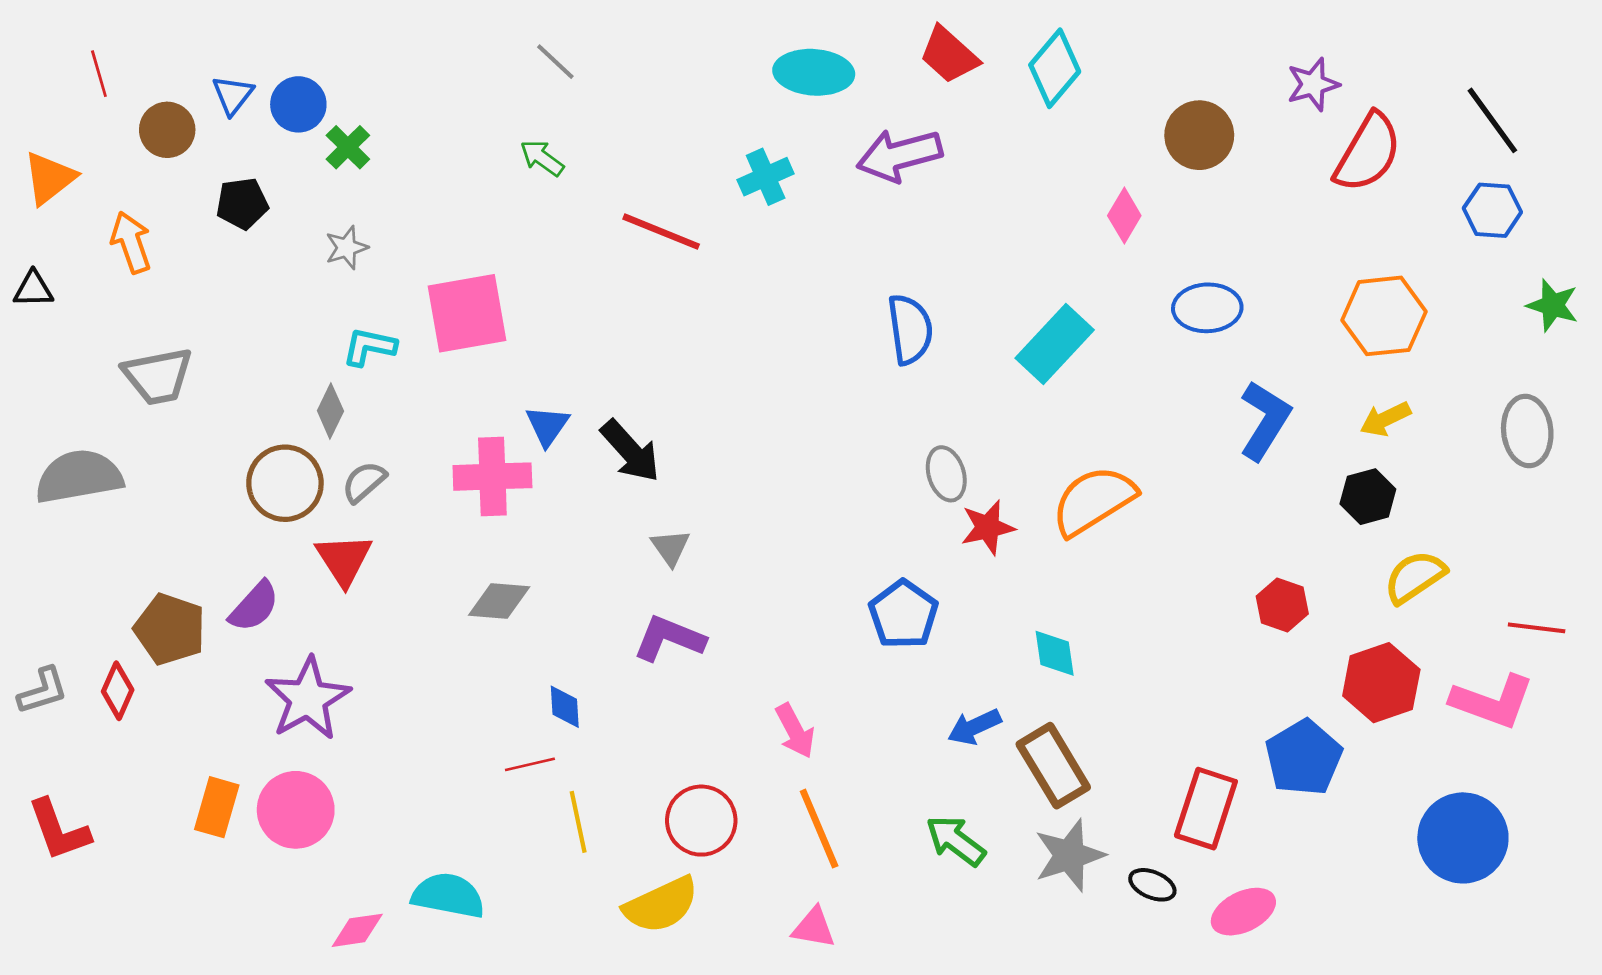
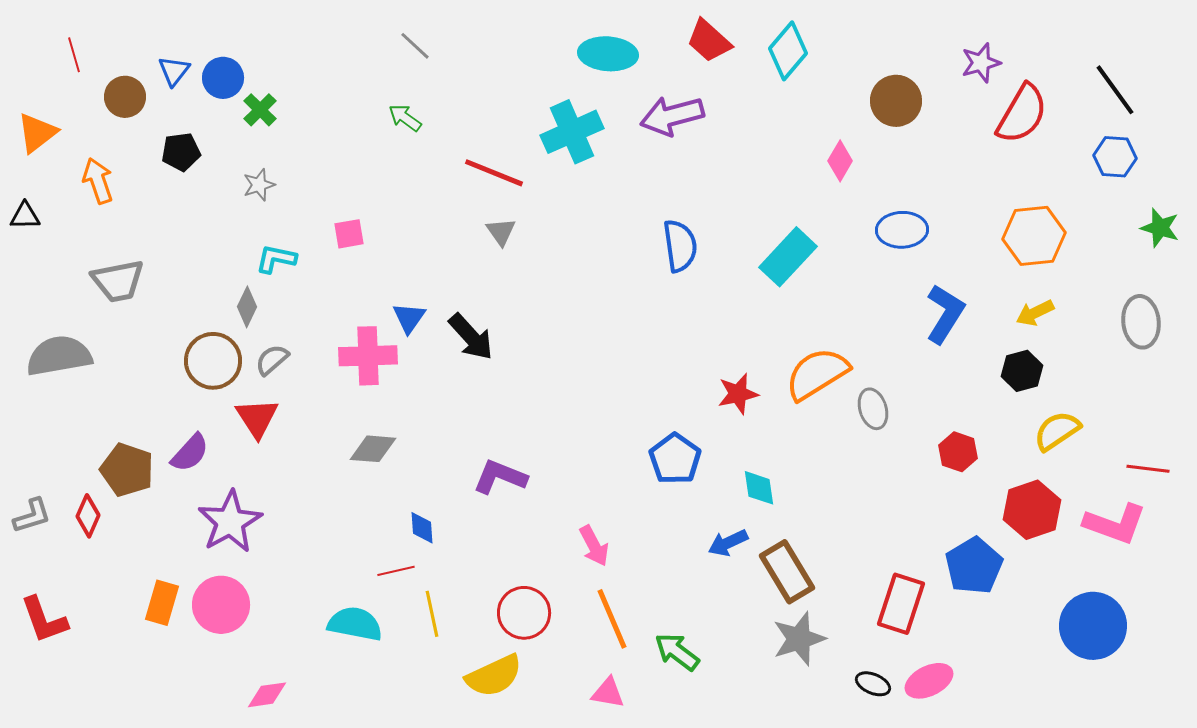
cyan cross: (766, 177) -> (572, 132), size x1.5
pink square: (467, 313) -> (349, 234), size x0.5
gray ellipse: (946, 474) -> (873, 409), moved
gray triangle: (670, 547) -> (501, 232), moved
cyan diamond: (1055, 653) -> (759, 488), moved
green arrow: (956, 841) -> (677, 652), moved
black ellipse: (1152, 885) -> (873, 684), moved
cyan semicircle: (448, 896) -> (355, 624), moved

